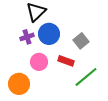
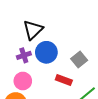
pink circle: (39, 62) -> (23, 81), moved

